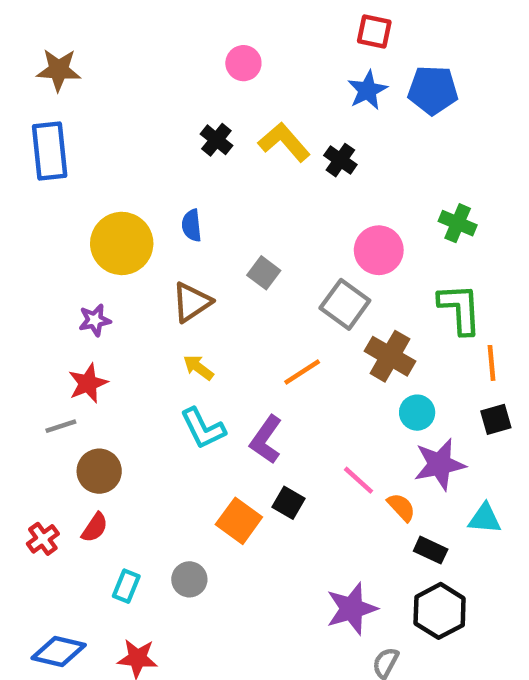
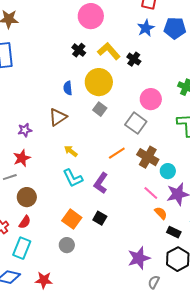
pink circle: (243, 63) -> (91, 16), size x1.6
yellow circle: (122, 243) -> (99, 82), moved
brown triangle: (192, 302) -> (58, 117), moved
brown cross: (390, 356) -> (148, 157), moved
pink line: (358, 480) -> (151, 193), moved
black square: (289, 503) -> (100, 218), moved
orange square: (239, 521) -> (72, 219), moved
cyan rectangle: (126, 586) -> (22, 248), moved, size x1.5

